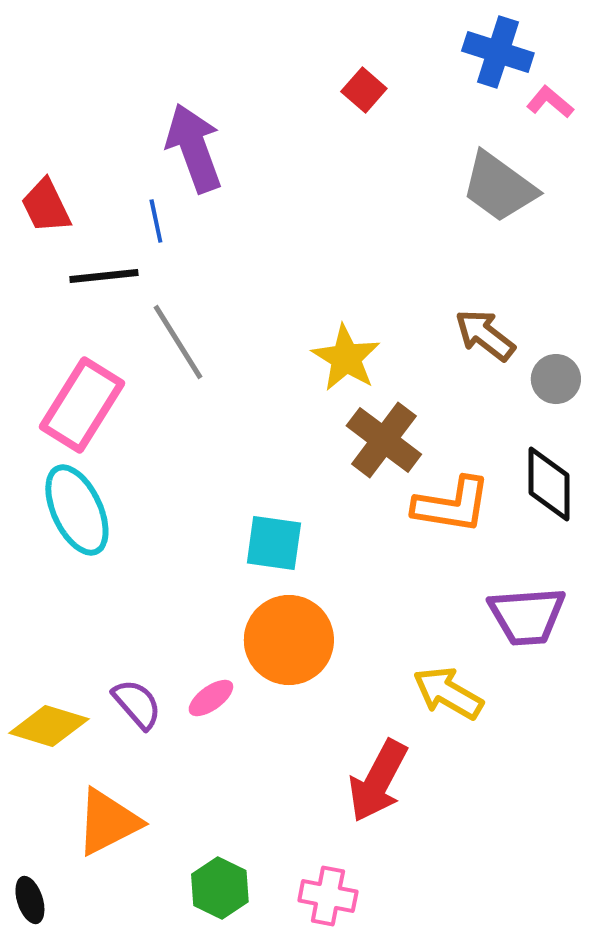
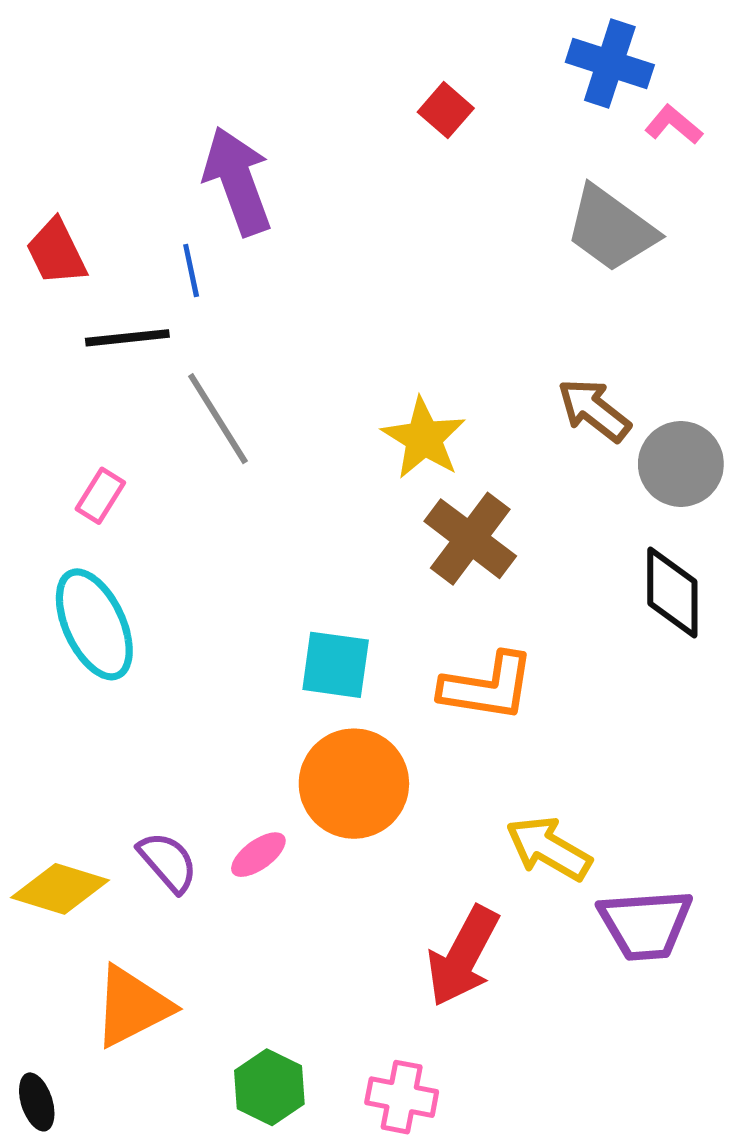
gray circle: (556, 379) -> (681, 464), size x1.4
pink rectangle: (82, 405) -> (100, 496), size x0.5
orange L-shape: (452, 505) -> (487, 687), moved
purple trapezoid: (527, 616) -> (645, 924), moved

